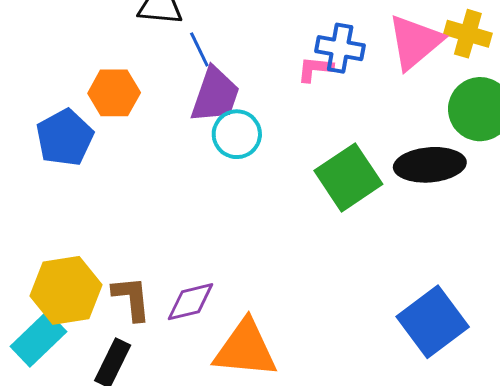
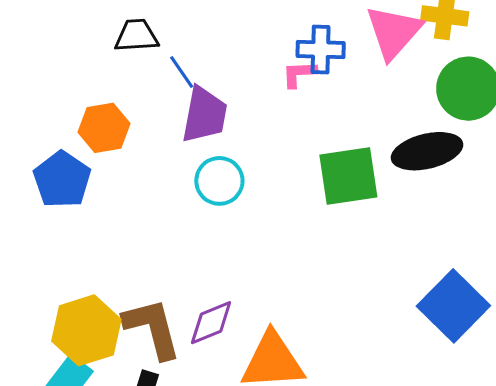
cyan circle: (237, 134) -> (219, 181), moved
green square: (348, 177) -> (348, 176), turned 34
brown L-shape: (132, 298) -> (152, 328), size x1.4

